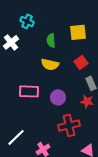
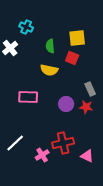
red square: (81, 62) -> (72, 58), moved, turned -32
purple circle: (58, 97) -> (66, 104), moved
red cross: (69, 125) -> (63, 143), moved

